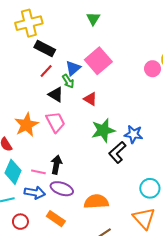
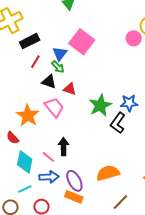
black rectangle: (45, 49) -> (30, 41), turned -42
red triangle: (90, 99) -> (70, 89), moved
pink line: (38, 172) -> (48, 157), turned 40
purple ellipse: (62, 189) -> (74, 181), moved, turned 55

